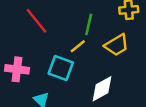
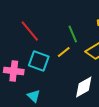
green line: (89, 24) -> (73, 34), turned -36
cyan square: (61, 68) -> (39, 61), moved

